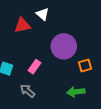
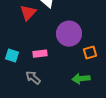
red triangle: (22, 25) -> (28, 13), turned -36
pink rectangle: (35, 67) -> (40, 54), turned 48

